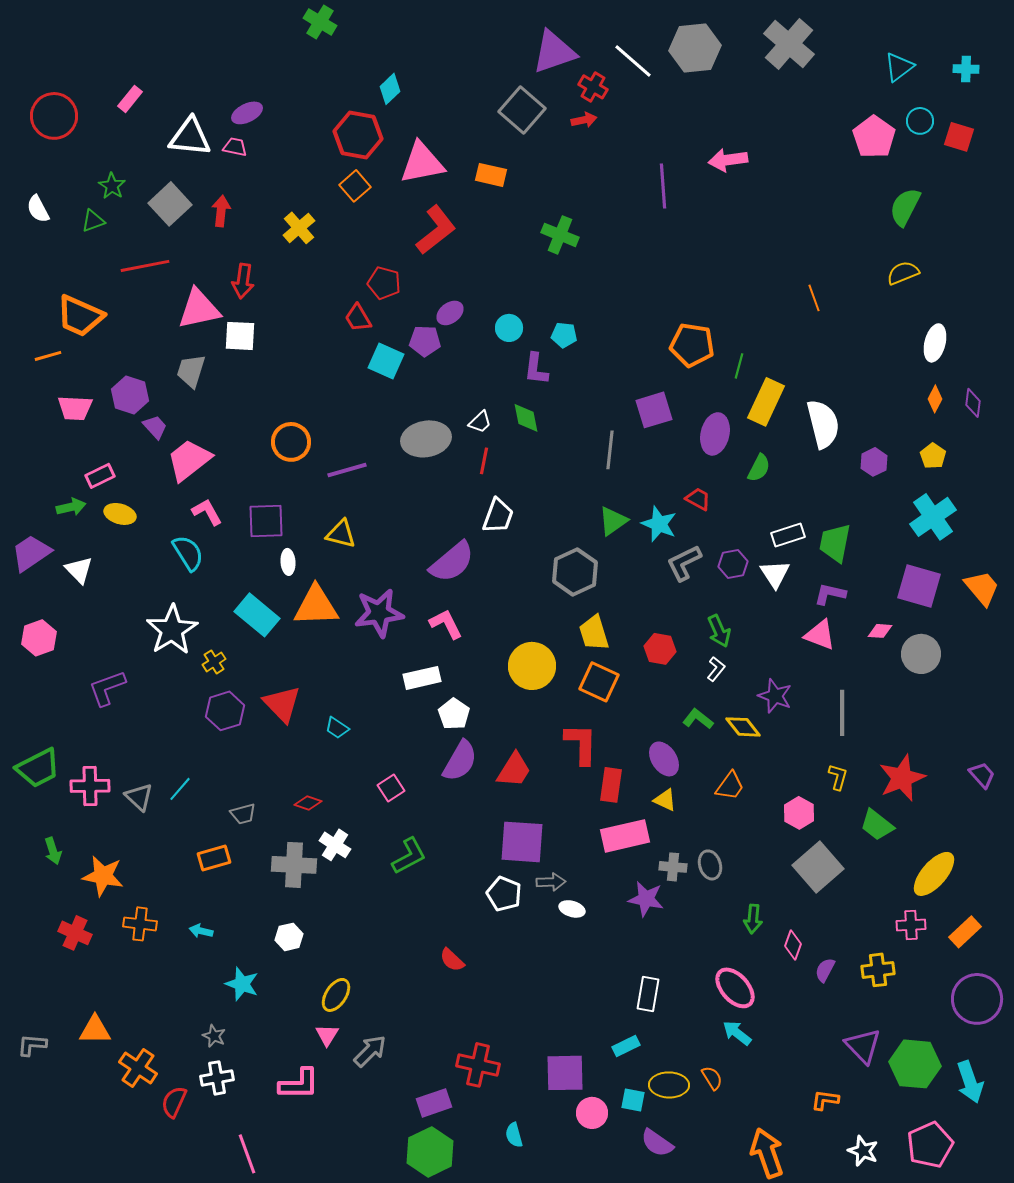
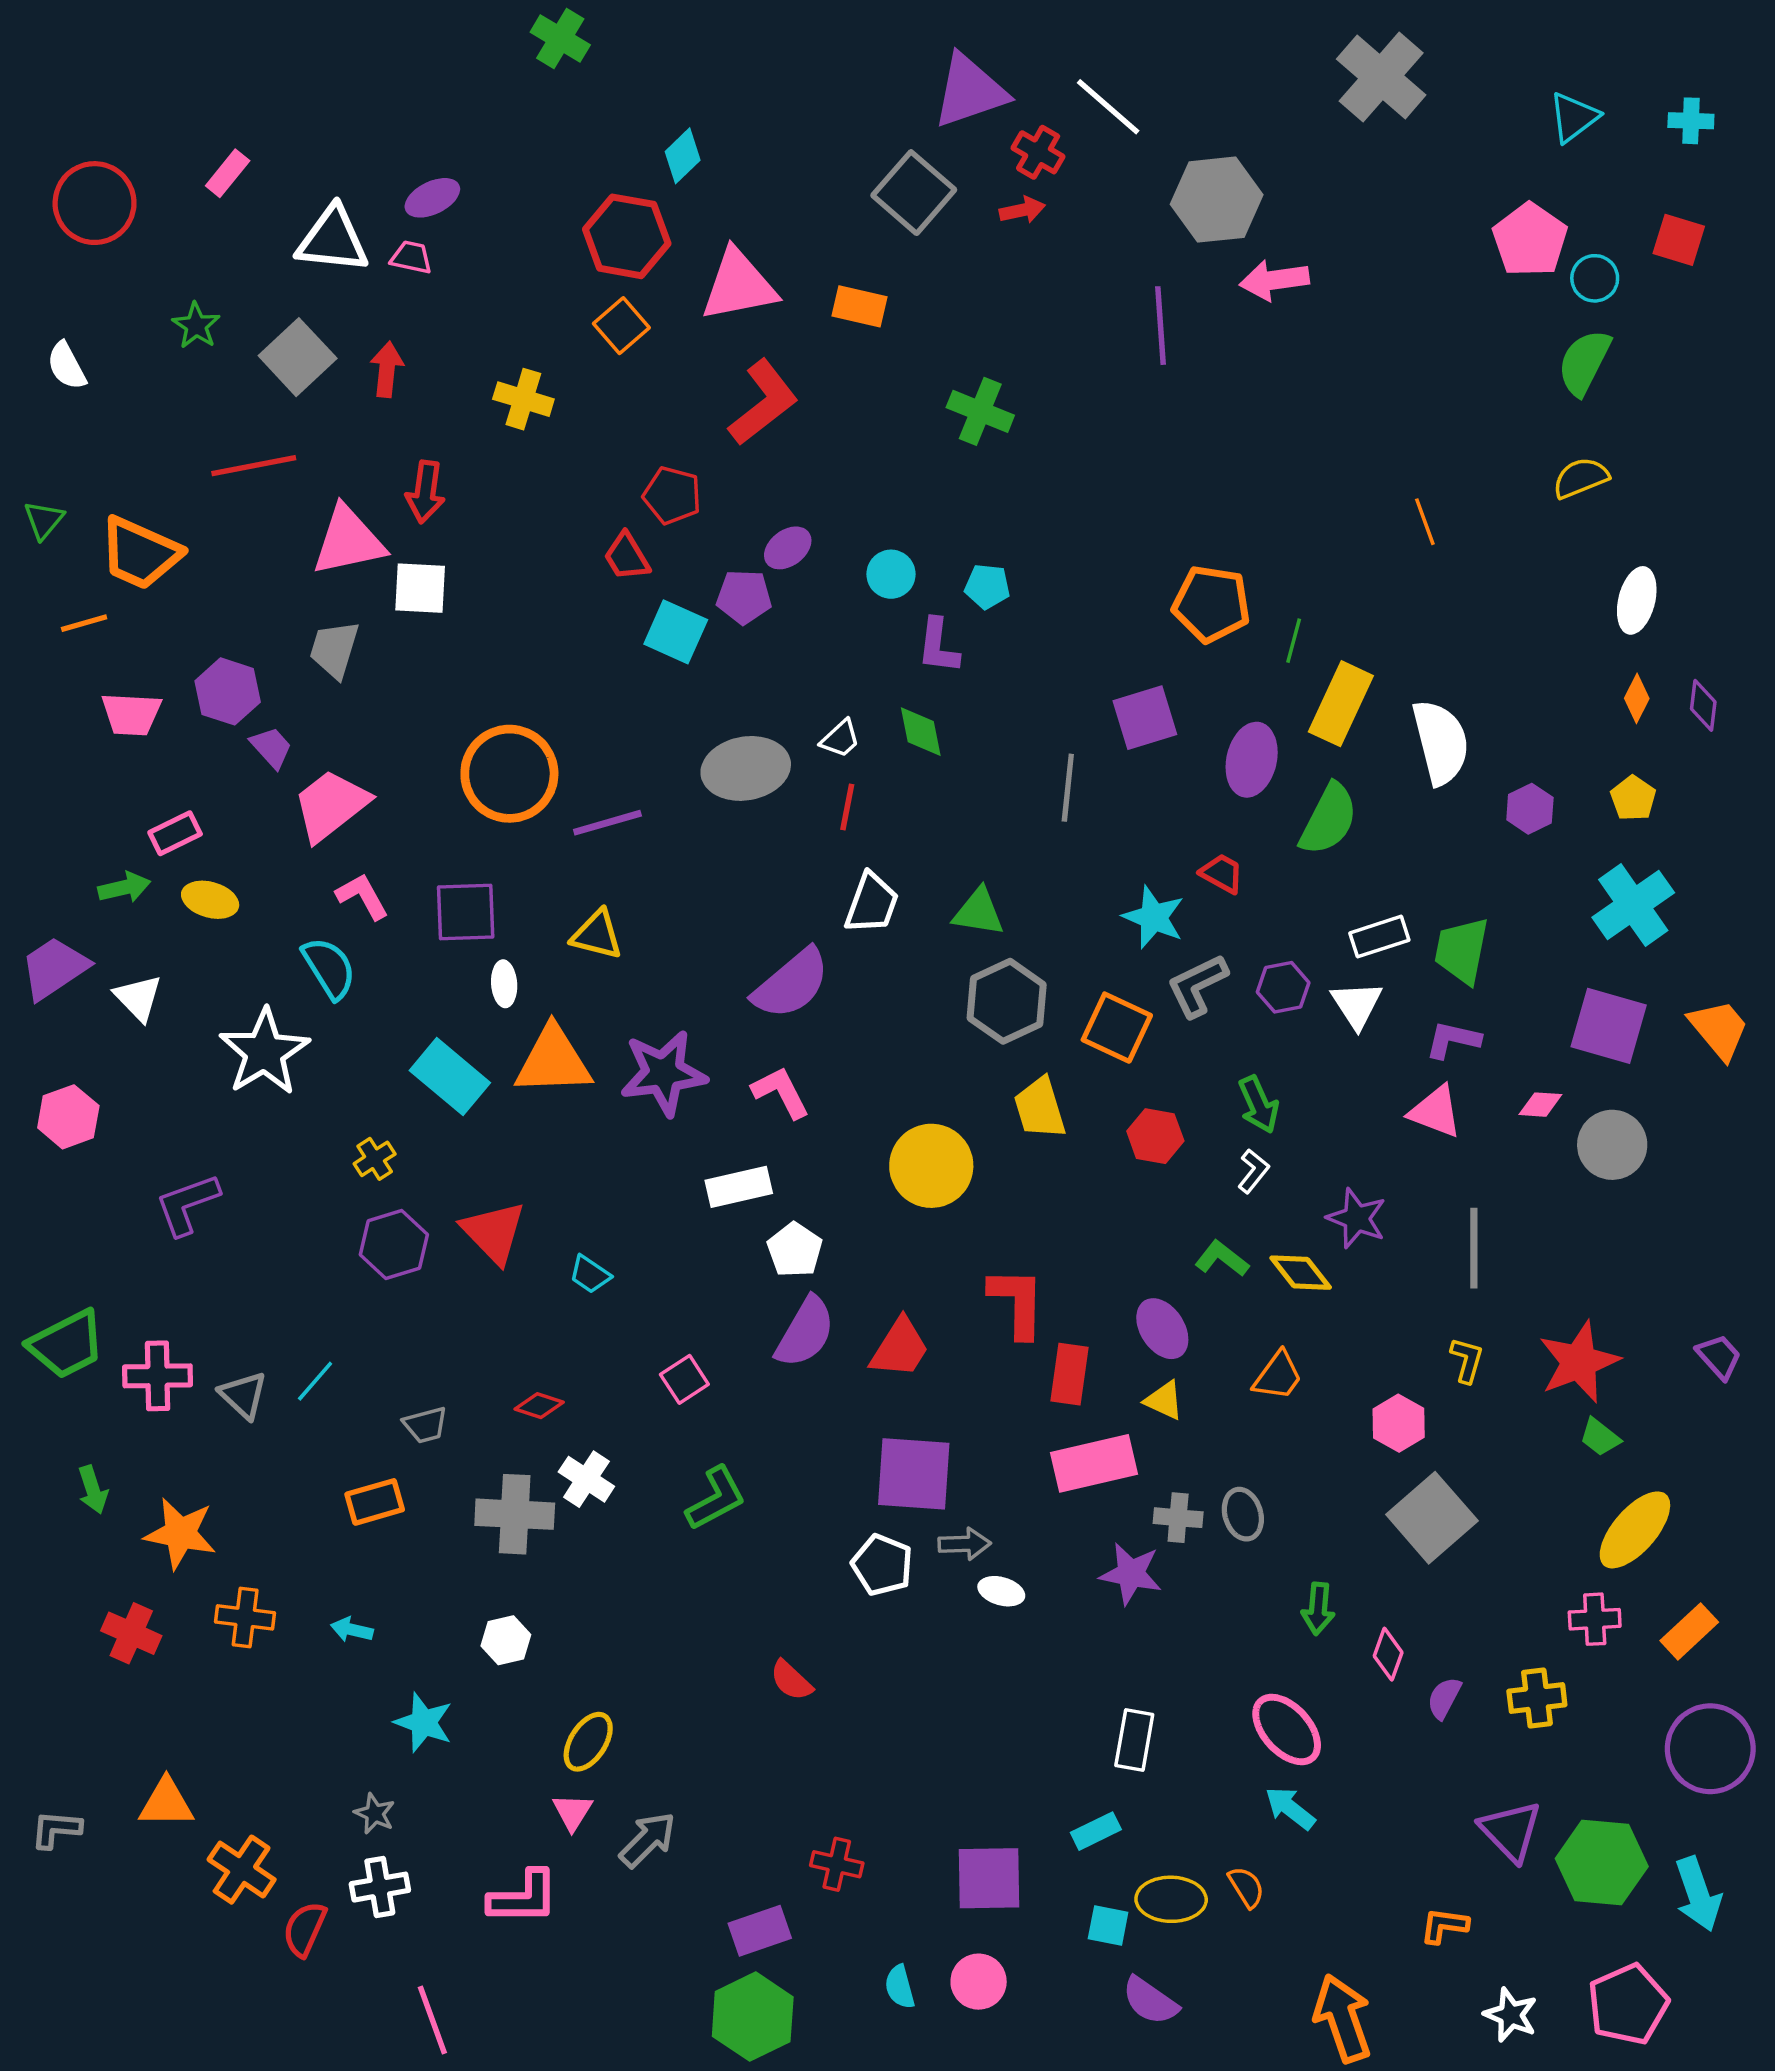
gray hexagon: (695, 48) -> (1217, 200), moved
cyan circle: (920, 121) -> (1595, 278), moved
green triangle: (93, 221) -> (44, 520), moved, turned -30
yellow cross: (299, 228) -> (523, 399), turned -32
orange circle: (291, 442) -> (509, 774), size x1.4
green semicircle: (759, 468) -> (1329, 819), size x1.5
green triangle: (613, 521) -> (979, 912), moved, turned 44
white star: (172, 630) -> (264, 1052), moved
orange square: (599, 682) -> (1117, 1028), moved
green trapezoid: (877, 825) -> (1600, 1437), moved, size x0.7
red cross: (478, 1065) -> (837, 1864), size x0.7
pink circle: (592, 1113) -> (979, 1982), moved

